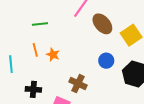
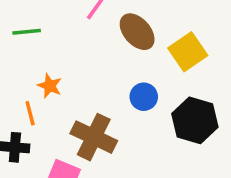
orange line: (35, 50) -> (30, 113), moved
brown cross: (78, 84) -> (94, 137), size x1.4

